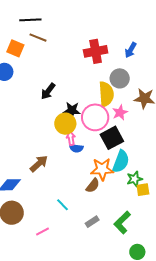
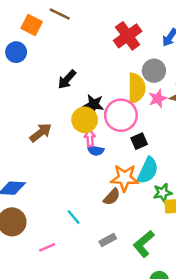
red cross: (96, 51) -> (128, 36), turned -30
pink star: (120, 112) -> (158, 99), moved
black square: (112, 138) -> (139, 141), size x0.6
brown arrow: (39, 164) -> (41, 133), moved

